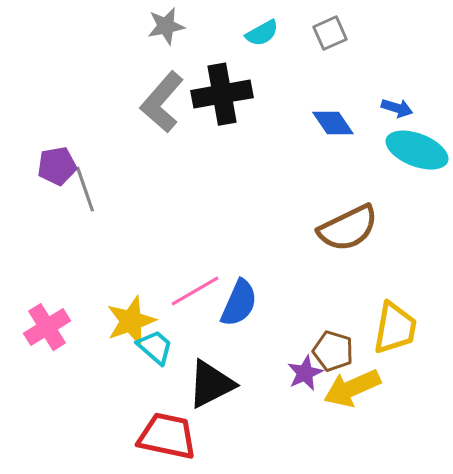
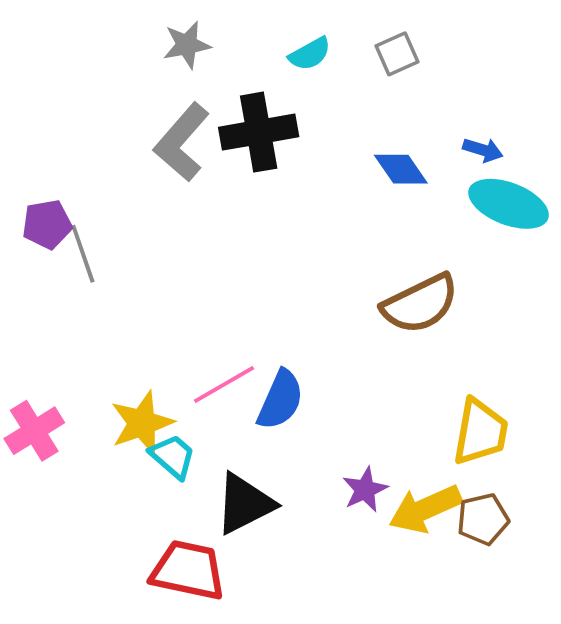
brown pentagon: (333, 351) -> (483, 519), moved, turned -30

